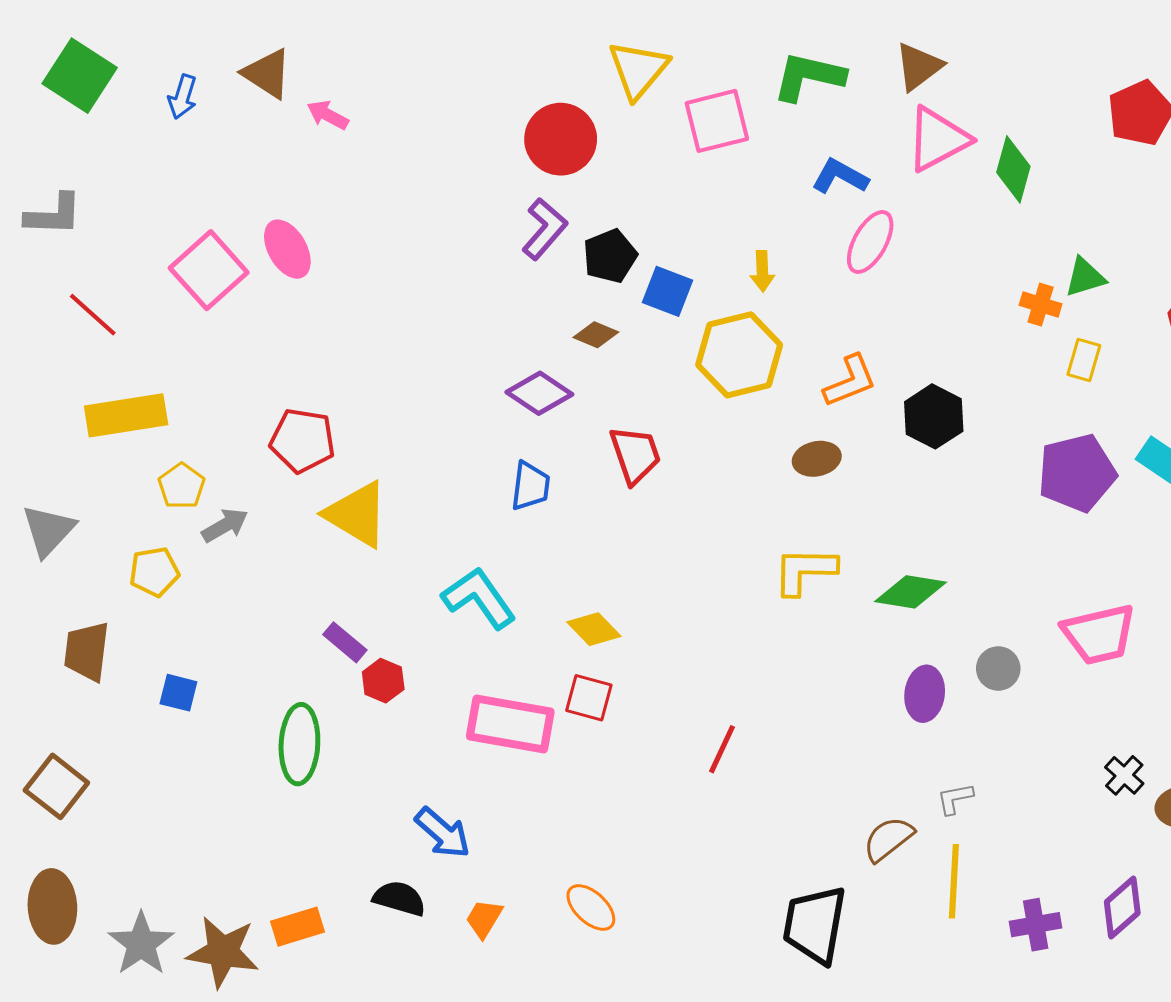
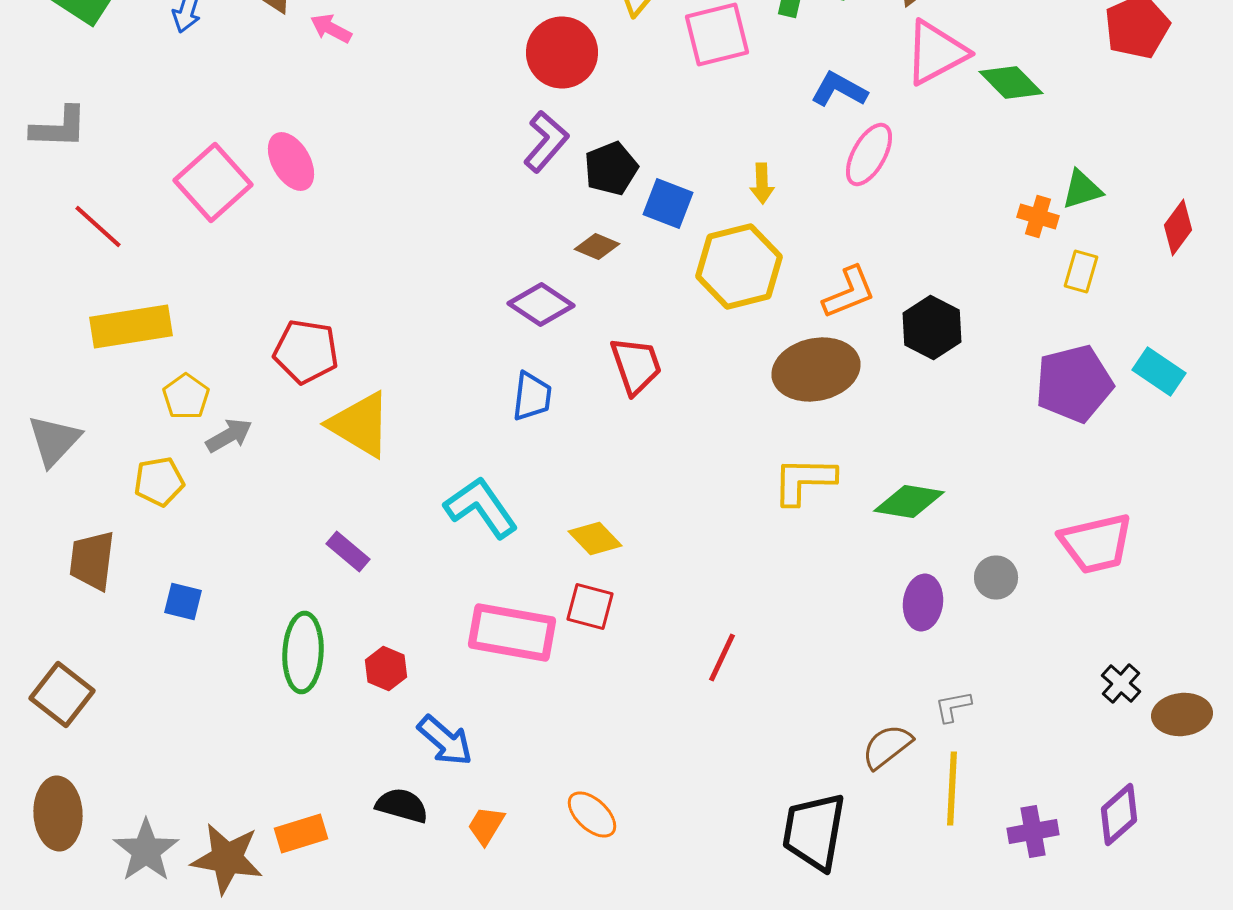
green diamond: (1013, 169) -> (1011, 82), turned -60
brown ellipse: (817, 459) -> (816, 370), size x1.8
red hexagon: (383, 681) -> (386, 668), moved

